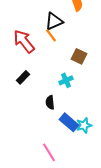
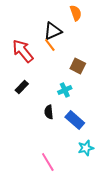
blue rectangle: (69, 122) -> (75, 120), moved
cyan star: (84, 125) -> (86, 148), moved

